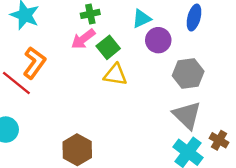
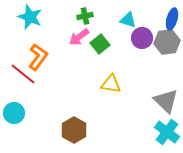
cyan triangle: (142, 19) -> (128, 20), turned 42
gray hexagon: (188, 74) -> (167, 42), moved
yellow triangle: (115, 75) -> (111, 84), moved

